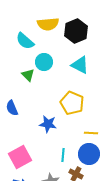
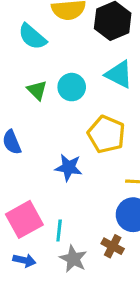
cyan circle: (44, 62) -> (72, 87), moved
cyan line: (63, 155) -> (59, 230), moved

